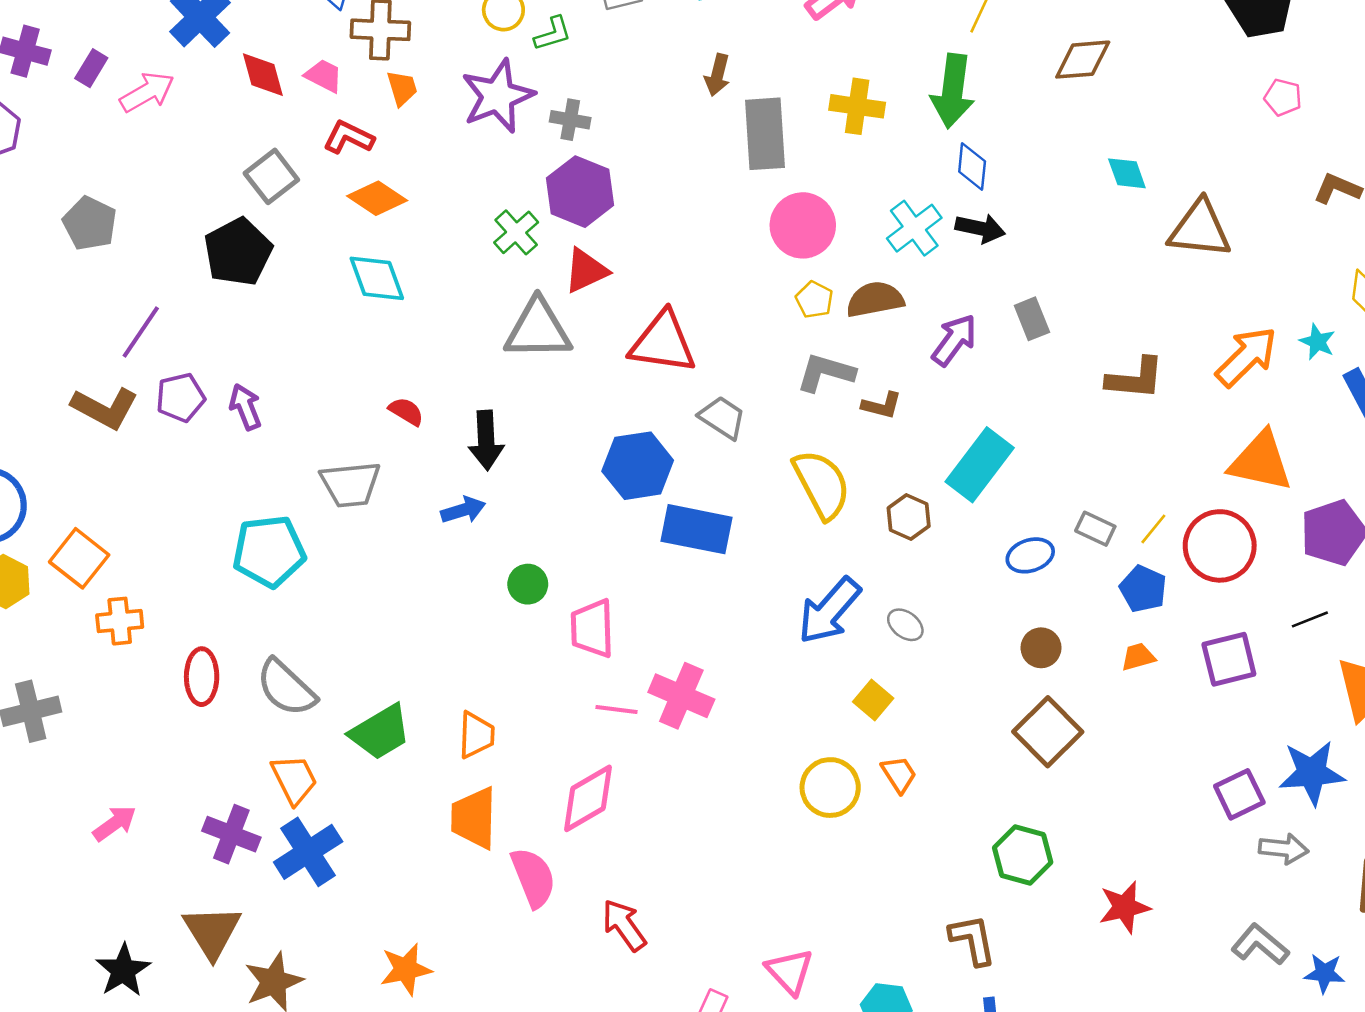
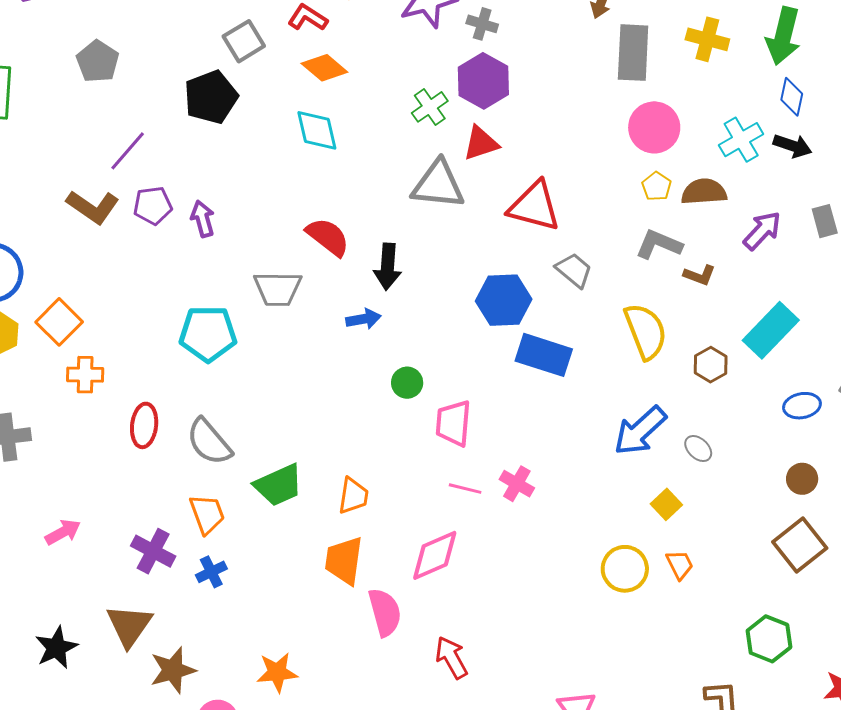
red semicircle: (406, 411) -> (328, 237), size x1.6
pink cross: (681, 696) -> (517, 484), size x0.7
blue cross: (308, 852) -> (211, 572), size x0.6

